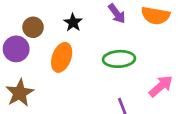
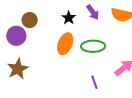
black star: (73, 23) -> (69, 18), moved
orange ellipse: (62, 57) -> (65, 44), moved

